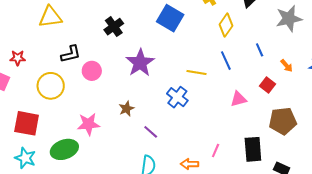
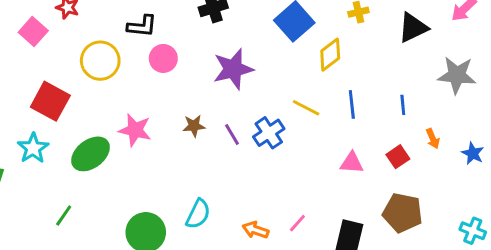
yellow diamond: (226, 25) -> (330, 55), moved
purple line: (151, 132) -> (232, 134), moved
green ellipse: (64, 149) -> (90, 154), turned -36

